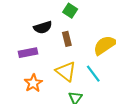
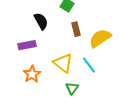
black semicircle: (43, 27) -> (41, 21), turned -102
brown rectangle: (67, 39) -> (76, 29), moved

